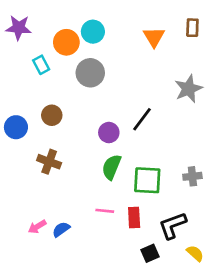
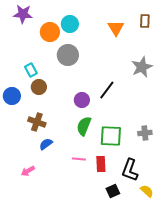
purple star: (19, 28) -> (23, 14), moved
cyan rectangle: (41, 65) -> (31, 70), moved
black L-shape: (173, 225) -> (130, 170), turned -50
blue semicircle: (61, 229) -> (46, 144), moved

